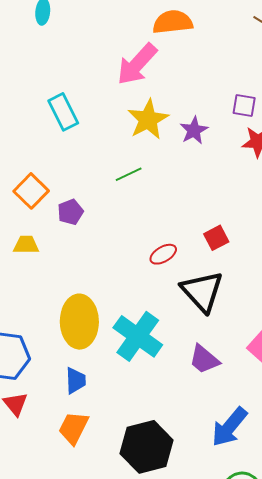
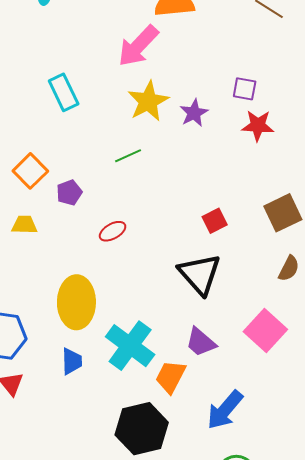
red ellipse: (163, 254) -> (113, 231), moved
cyan cross: (138, 336) -> (130, 346), moved
orange trapezoid: (74, 428) -> (171, 377), moved

